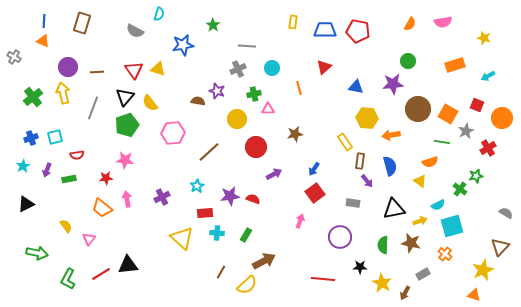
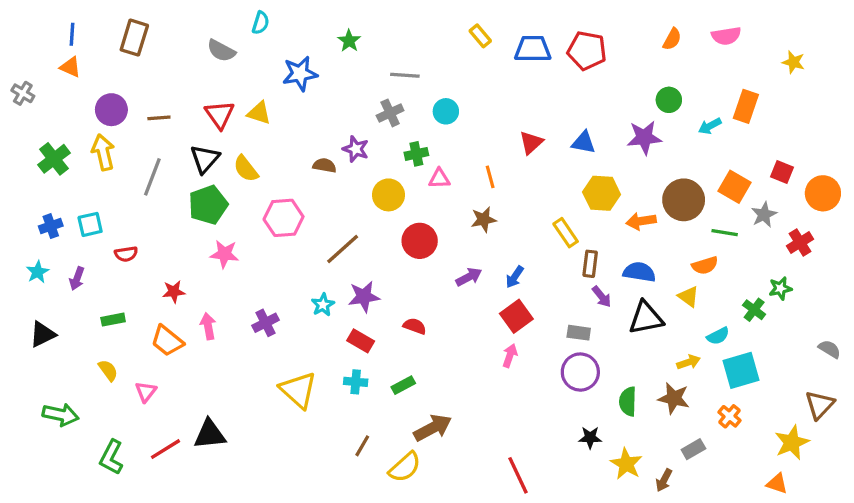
yellow rectangle: (293, 22) -> (480, 36), turned -48
orange rectangle: (455, 65) -> (746, 106), turned -54
red triangle: (324, 67) -> (531, 142), moved
cyan arrow: (488, 76) -> (710, 126), moved
orange line: (299, 88) -> (490, 177), moved
brown circle: (418, 109) -> (684, 200), moved
pink star: (125, 160) -> (225, 254), moved
blue semicircle: (390, 166) -> (639, 272), turned -66
purple arrow: (274, 174) -> (469, 277), moved
green rectangle: (69, 179) -> (113, 320), moved
purple star: (230, 196) -> (364, 297), moved
black triangle: (394, 209) -> (646, 318), moved
red rectangle: (205, 213) -> (361, 341), moved, turned 35
pink arrow: (300, 221) -> (510, 356), moved
green rectangle: (246, 235) -> (403, 385), turned 32
purple circle: (340, 237) -> (580, 372), moved
red line: (323, 279) -> (518, 475), moved, turned 60

